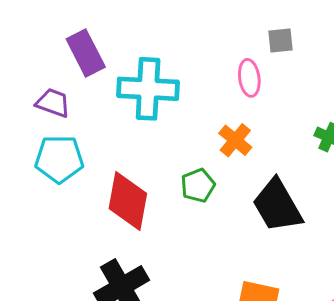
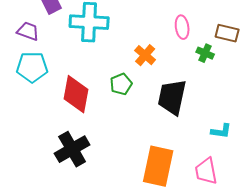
pink ellipse: (249, 78) -> (182, 27), moved
black trapezoid: (277, 206) -> (172, 97), turned 42

